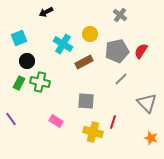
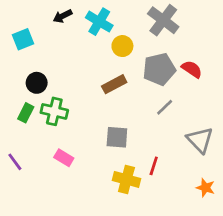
gray cross: (120, 15) -> (163, 20), size x1.6
cyan square: (19, 38) -> (23, 39), moved
cyan cross: (63, 44) -> (99, 22), moved
red semicircle: (141, 51) -> (192, 69), turned 91
pink rectangle: (56, 121) -> (64, 158), moved

